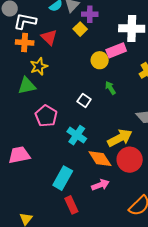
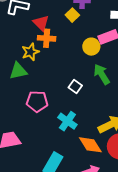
orange cross: (25, 42) -> (47, 38), moved
green arrow: (110, 88) -> (102, 74), size x1.5
pink pentagon: (46, 116) -> (37, 101), turned -30

